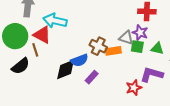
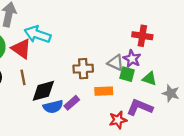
brown cross: (98, 46) -> (83, 69), turned -36
brown line: (35, 50) -> (23, 77), moved
orange rectangle: (113, 51) -> (104, 91), moved
blue semicircle: (79, 60) -> (53, 107), moved

